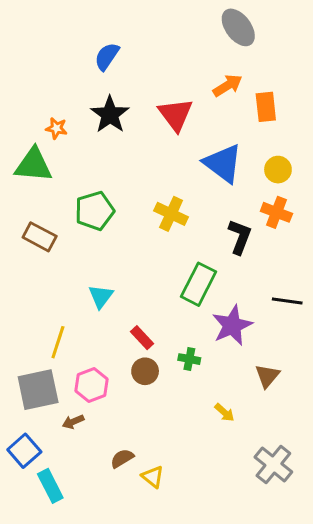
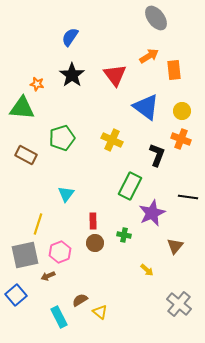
red rectangle: (142, 338) -> (93, 221), turned 42
cyan rectangle: (50, 486) -> (59, 317), moved

